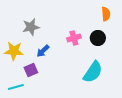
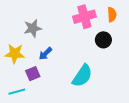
pink cross: (74, 38) -> (84, 17), moved, size x1.5
cyan semicircle: (93, 72) -> (82, 76), moved

